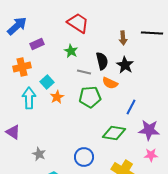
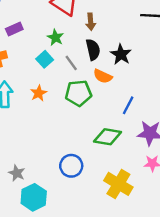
brown arrow: (123, 38) -> (91, 22), moved
gray line: (84, 72) -> (71, 63), turned 40
cyan square: (47, 82) -> (45, 59), moved
gray star: (39, 154) -> (17, 173), moved

